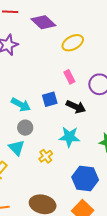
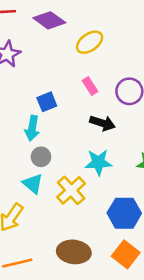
blue square: (50, 99) -> (47, 102), moved
cyan arrow: (21, 105) -> (32, 128), turned 78
yellow cross: (46, 156) -> (71, 190), size x1.6

